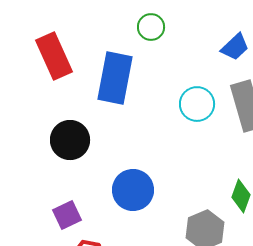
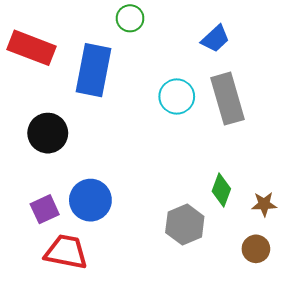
red rectangle: (54, 56) -> (32, 48), turned -45
blue circle: (133, 190) -> (90, 200), moved

